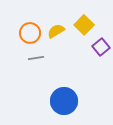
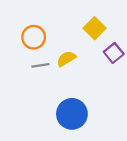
yellow semicircle: (56, 31) -> (66, 59), moved

